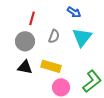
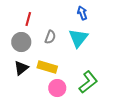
blue arrow: (74, 12) -> (82, 13), moved, turned -144
black triangle: (25, 67) -> (21, 68), turned -49

